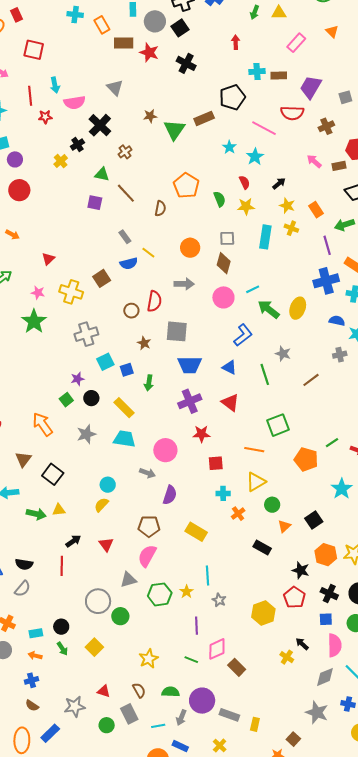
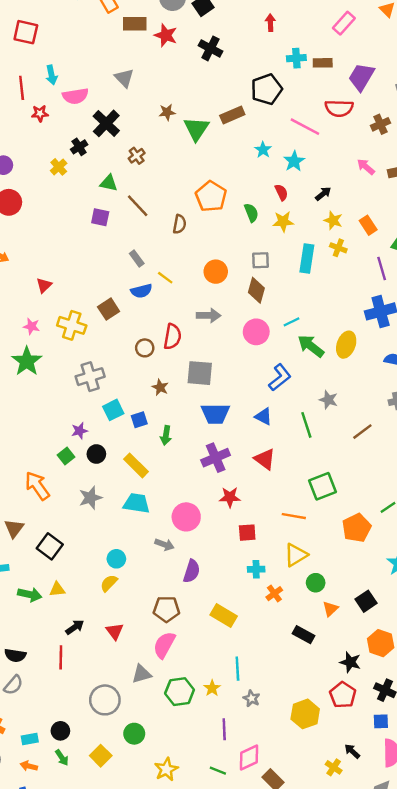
orange pentagon: (306, 459) -> (357, 528), turned 30
green circle: (120, 616) -> (134, 734), moved

